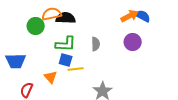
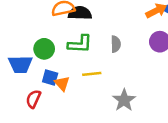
green circle: (36, 26) -> (44, 49), moved
blue square: (66, 60) -> (50, 77), moved

